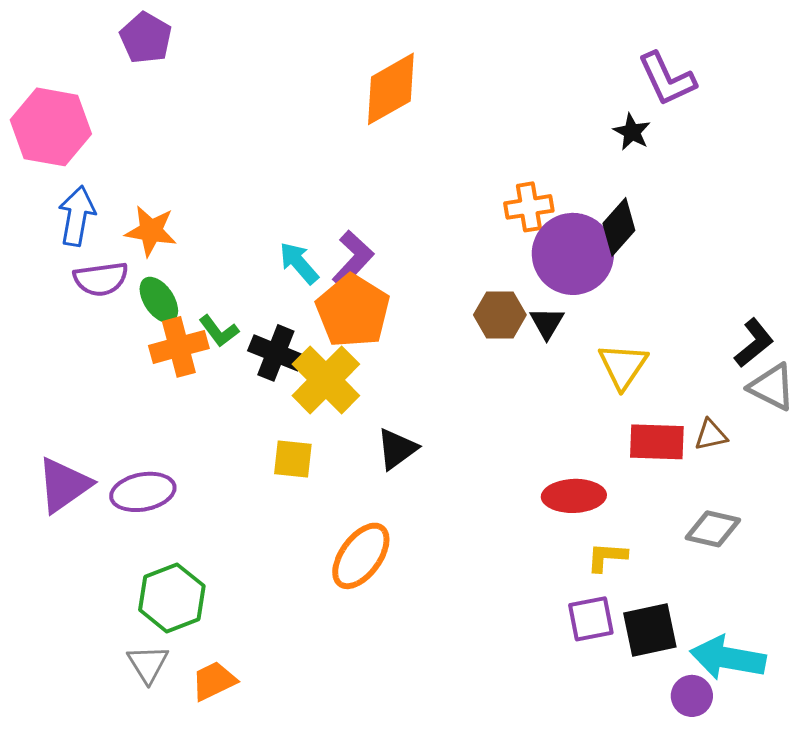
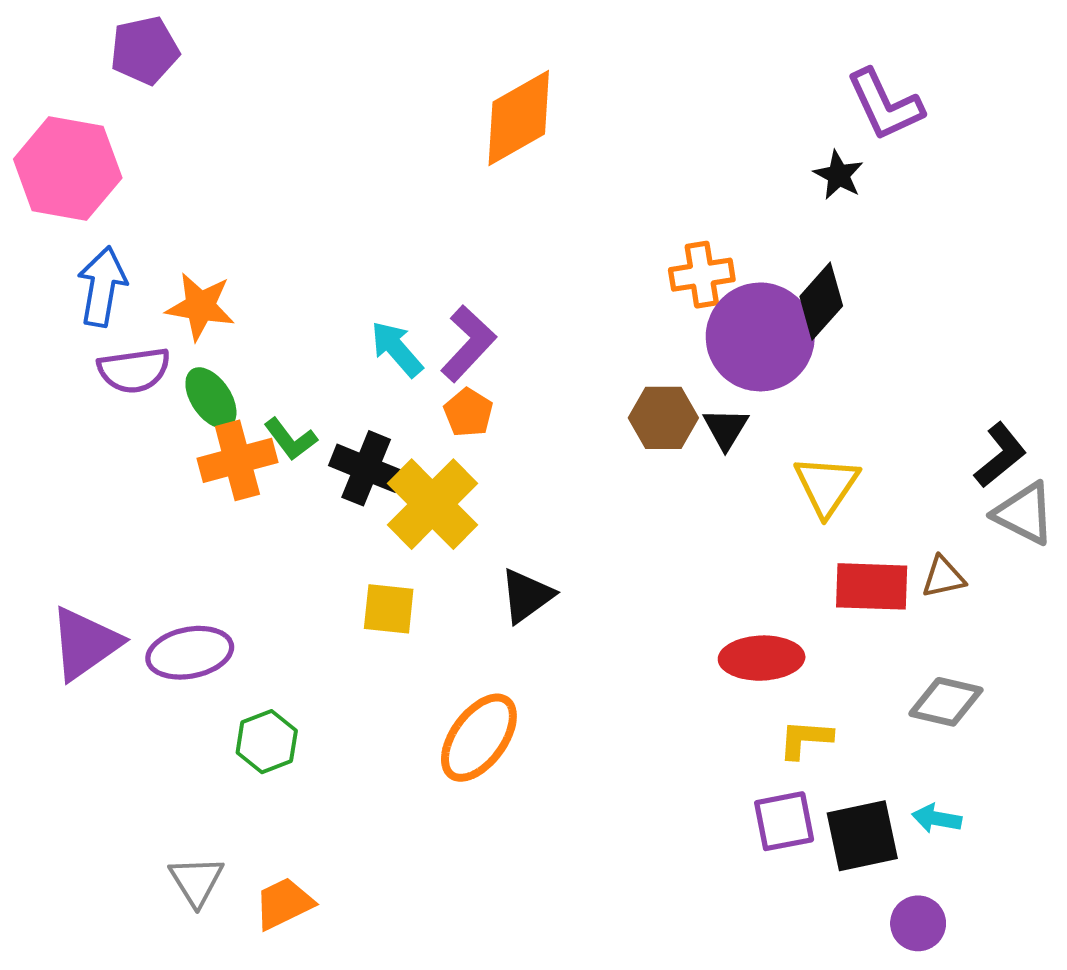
purple pentagon: (146, 38) -> (145, 50), moved, turned 30
orange pentagon: (353, 311) -> (468, 413), size x0.5
green hexagon: (172, 598) -> (267, 742), moved, size x0.7
cyan arrow: (728, 658) -> (937, 819), moved, size x0.5

